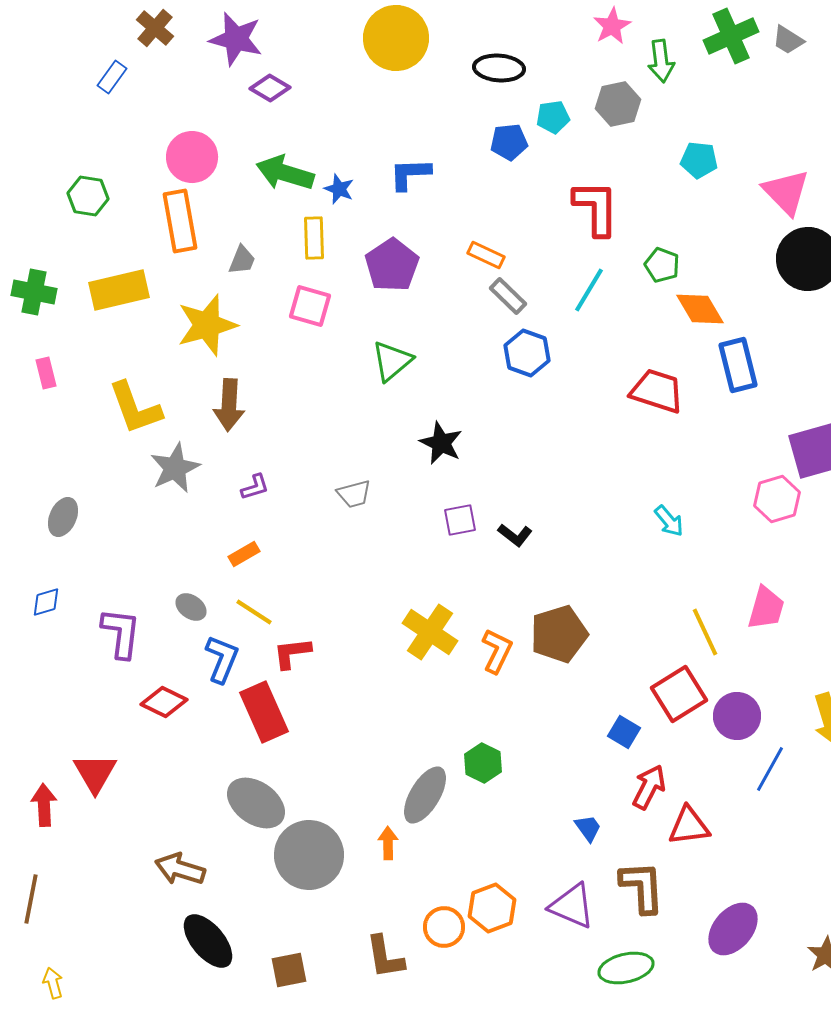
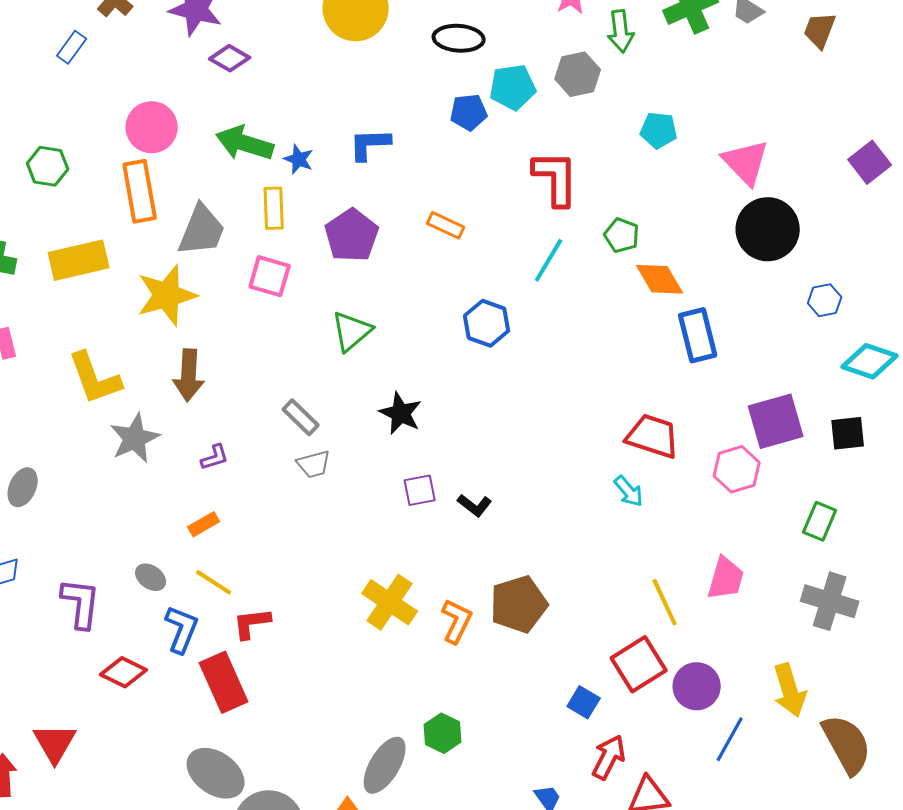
cyan pentagon: (553, 117) -> (513, 87), size x1.4
gray trapezoid: (242, 260) -> (202, 230), size x1.8
gray rectangle: (508, 296) -> (301, 417), moved
red trapezoid: (657, 391) -> (653, 436), moved

